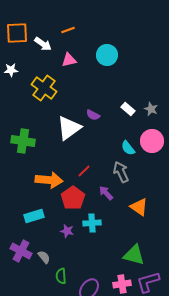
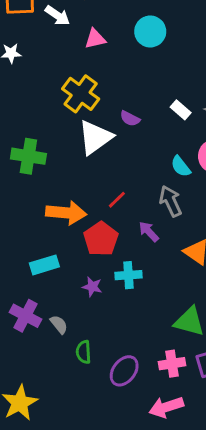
yellow cross: (44, 88) -> (81, 94), moved

